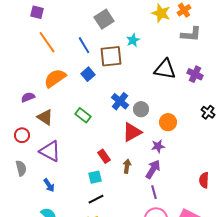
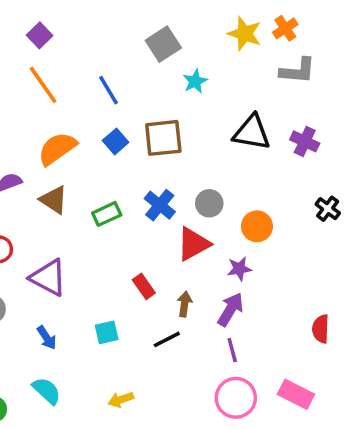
purple square: (37, 12) -> (40, 35), moved, turned 32
gray square: (104, 19) -> (163, 44), moved
brown square: (111, 56) -> (163, 138), moved
blue cross: (120, 101) -> (160, 205), moved
green rectangle: (83, 115) -> (107, 214), turned -63
brown triangle: (45, 117) -> (54, 200), moved
cyan square: (95, 177) -> (107, 332), moved
black line: (96, 199) -> (167, 339), moved

